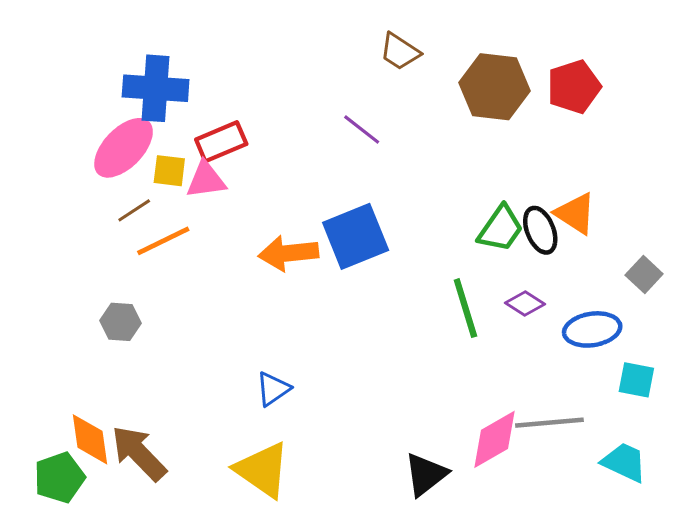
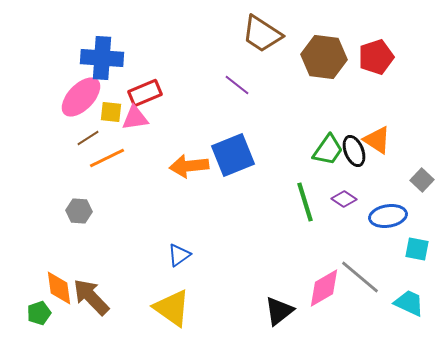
brown trapezoid: (400, 52) -> (262, 34), size x1.5
gray line: (549, 423) -> (360, 277), turned 45
green pentagon: (59, 478) -> (39, 313), size x0.7

